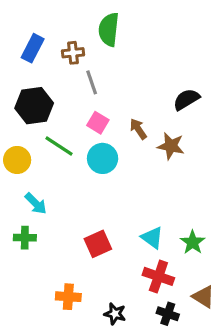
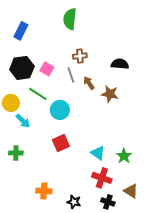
brown cross: (73, 53) -> (80, 56), moved
gray line: (92, 82) -> (71, 75), moved
black semicircle: (186, 99) -> (120, 64), turned 36
pink square: (98, 123) -> (47, 69), moved
cyan circle: (103, 158) -> (60, 110), moved
cyan arrow: (36, 203) -> (23, 121), moved
red square: (98, 244) -> (61, 143), moved

